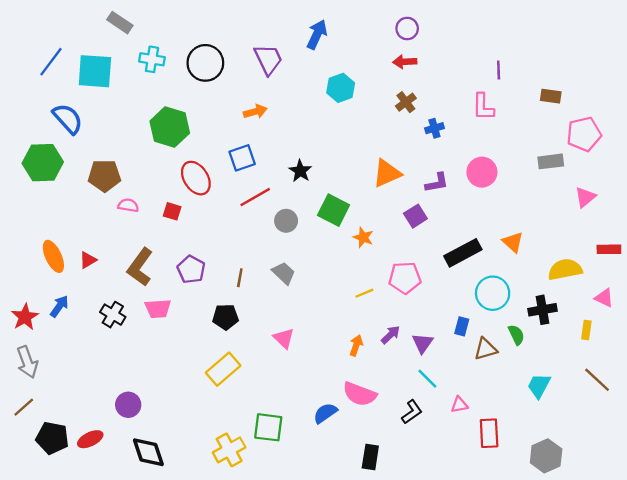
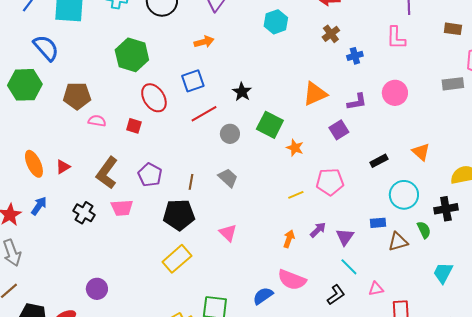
black rectangle: (463, 253) -> (379, 161), size x0.6
black pentagon: (226, 317) -> (179, 215), size x1.4
blue rectangle: (462, 326) -> (378, 223), turned 70

